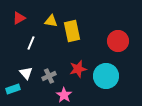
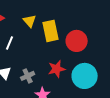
yellow triangle: (51, 21) -> (30, 21), turned 40
red circle: (118, 41) -> (77, 41), moved

